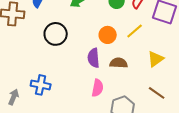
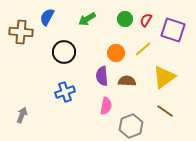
yellow triangle: (156, 59) -> (164, 77), size x1.4
blue cross: (41, 85) -> (65, 92), moved, turned -30

